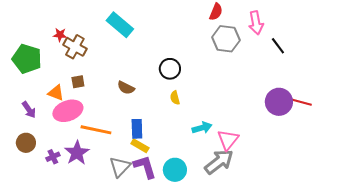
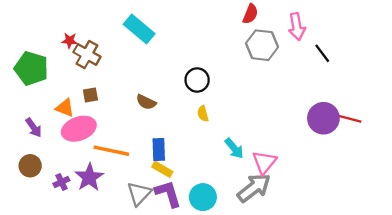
cyan arrow: (202, 128) -> (234, 148), turned 66

